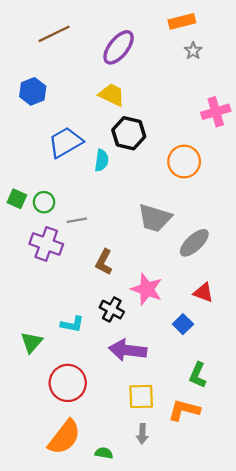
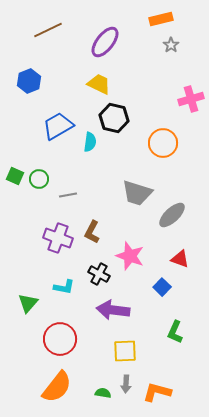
purple cross: (46, 244) -> (58, 238), moved
orange L-shape: (184, 410) -> (157, 392), moved
green semicircle: (104, 453) -> (103, 393), moved

